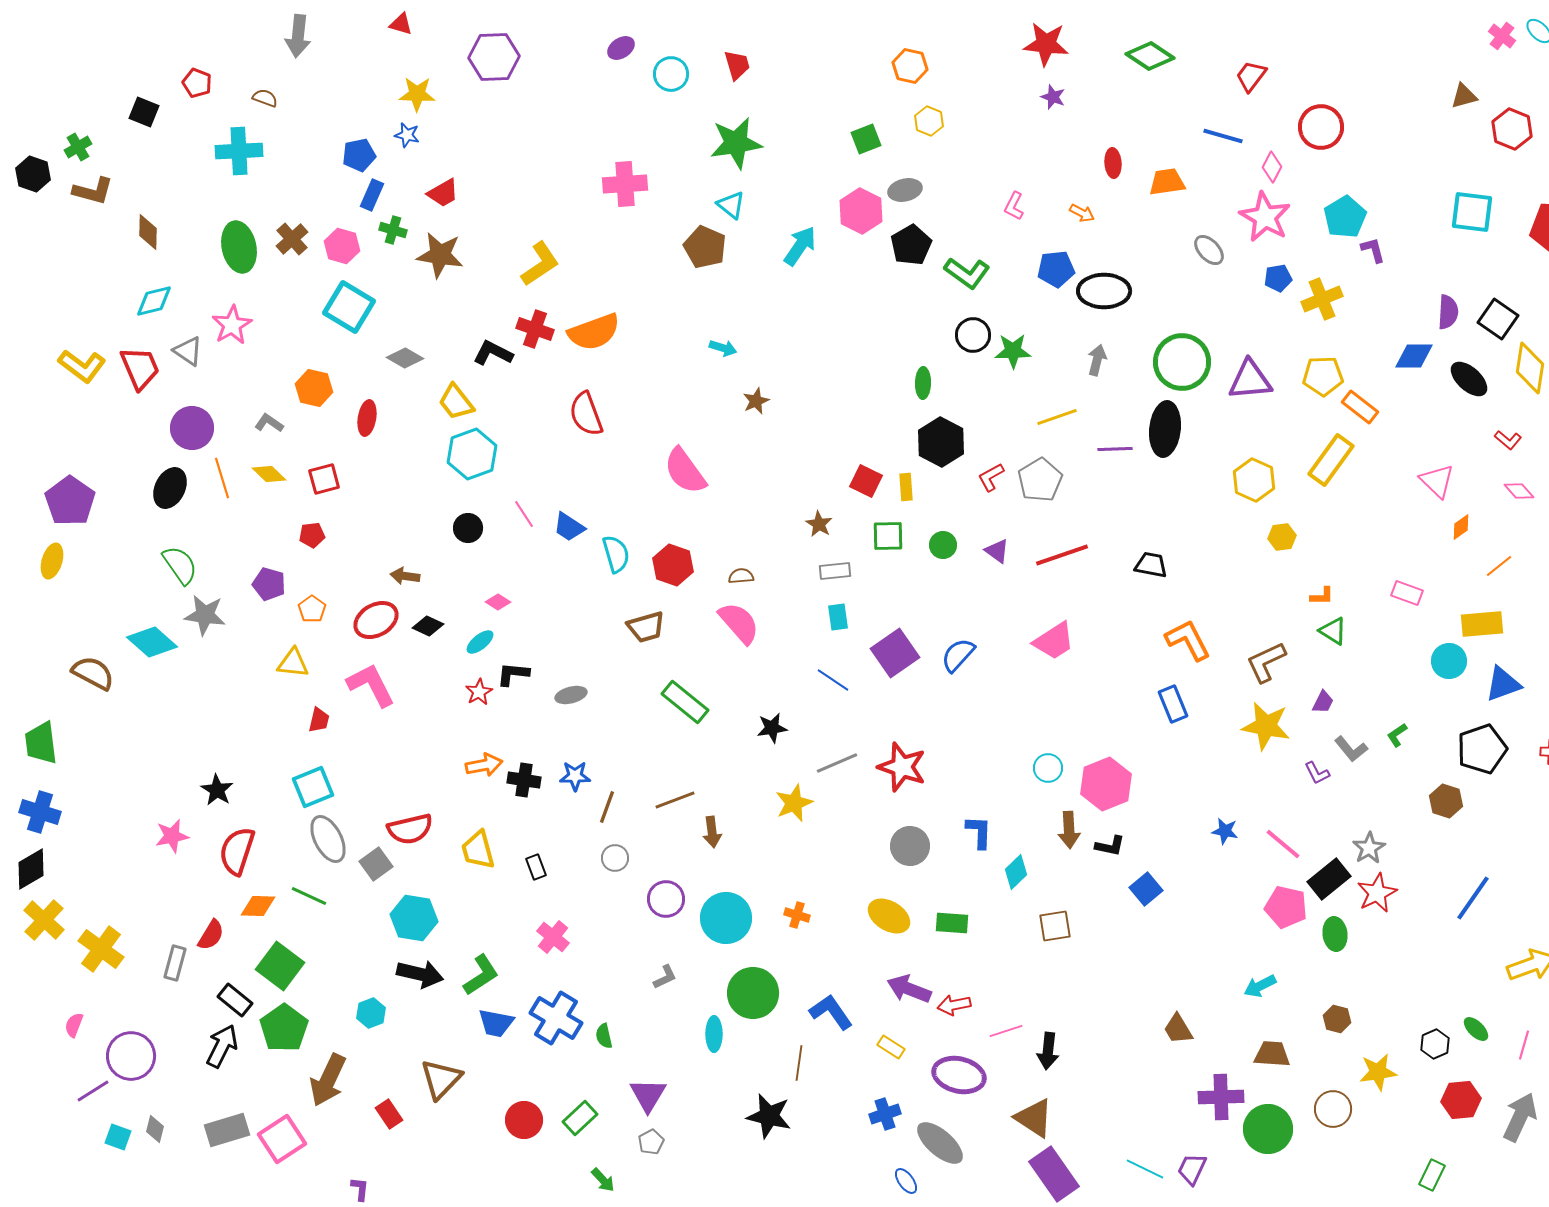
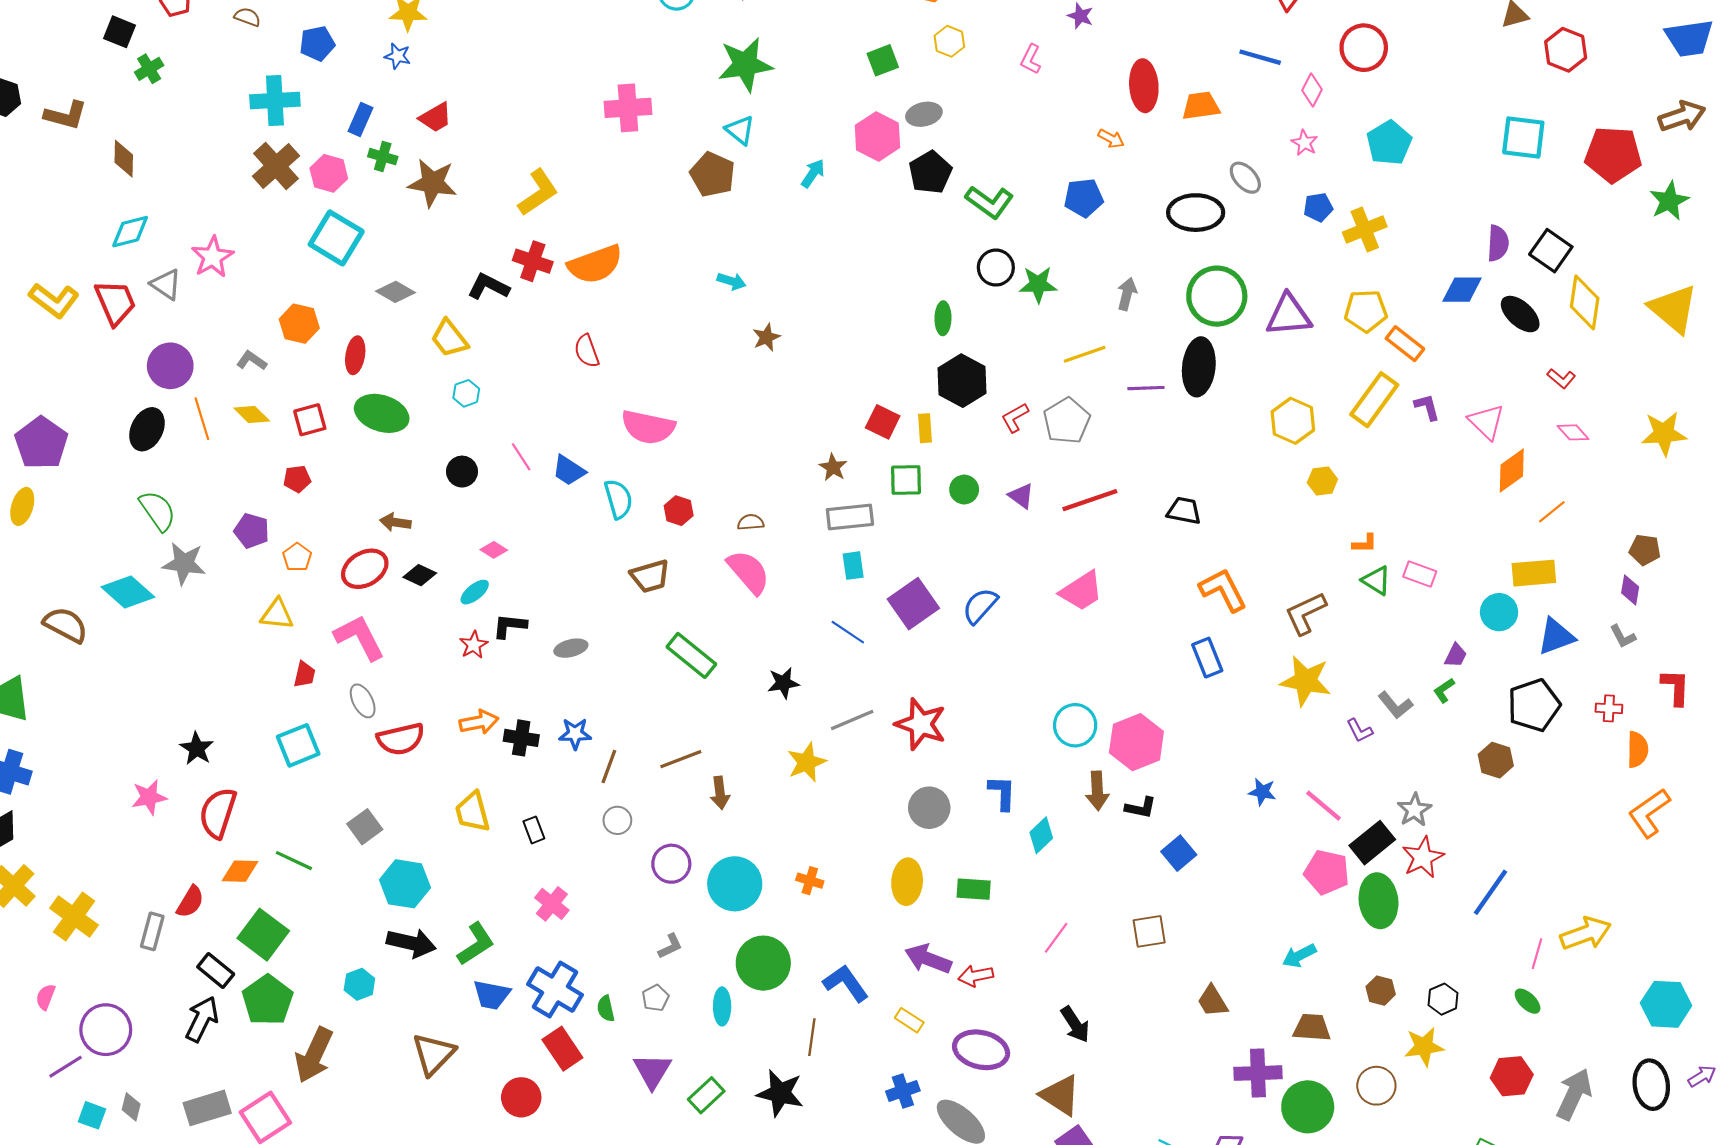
green cross: (78, 147) -> (149, 69), moved
cyan cross: (239, 151) -> (275, 100), moved
blue pentagon: (359, 155) -> (317, 43), moved
red ellipse: (1113, 163) -> (1144, 86), size x1.6
pink L-shape: (1014, 206) -> (1031, 59), moved
pink star: (1265, 217) -> (1305, 143), size x0.5
brown cross: (292, 239) -> (276, 166), size x1.4
cyan arrow: (800, 246) -> (813, 173), size x0.7
green ellipse: (239, 247) -> (382, 413), moved, turned -60
purple L-shape: (1373, 250) -> (1427, 407), moved
black ellipse: (1104, 291) -> (1196, 213), moved
red semicircle: (586, 414) -> (587, 351), size x0.7
cyan hexagon: (472, 454) -> (466, 393), size x0.5
pink semicircle: (685, 471) -> (648, 427), moved, turned -42
orange diamond: (1461, 527) -> (1512, 470), size x1.6
red hexagon: (673, 565) -> (679, 511), size x0.7
gray rectangle: (835, 571) -> (850, 517), size x1.4
pink rectangle: (1407, 593) -> (1420, 574), moved
purple trapezoid: (1323, 702) -> (1456, 655), moved
cyan circle: (1048, 768) -> (1075, 725), size x1.4
red semicircle: (410, 829) -> (401, 739), moved
gray ellipse: (328, 839) -> (363, 701), moved, size x0.7
blue line: (1473, 898) -> (1491, 892), moved
yellow ellipse: (889, 916) -> (907, 882), turned 63
brown square: (1055, 926) -> (1149, 931), moved
green ellipse: (1335, 934) -> (1379, 901), size x1.5
pink line: (1006, 1031) -> (1056, 938), moved, turned -36
black hexagon: (1435, 1044) -> (1443, 999), moved
pink line: (1524, 1045) -> (1537, 954), moved
black arrow: (1048, 1051) -> (1075, 1024), turned -39
red rectangle: (389, 1114) -> (562, 1049), moved, size x1.4
green rectangle: (580, 1118) -> (706, 1095), moved
gray pentagon: (651, 1142) -> (655, 998), moved

